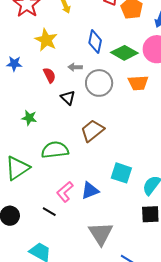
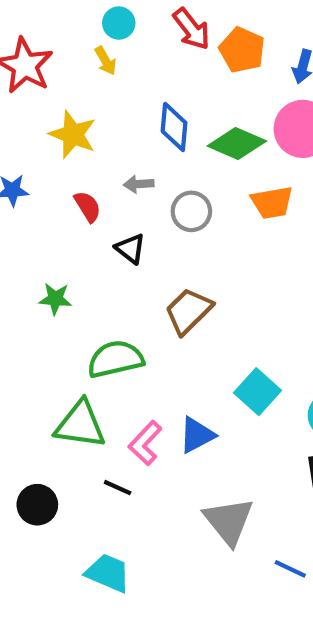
gray circle: (99, 83) -> (191, 211), size x0.7
green triangle: (17, 168) -> (80, 424), moved, turned 48
cyan square: (121, 173) -> (257, 392), turned 30

